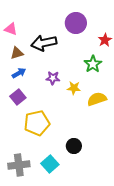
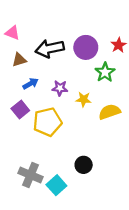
purple circle: (76, 23) -> (86, 47), moved
blue arrow: (19, 73) -> (30, 84), moved
yellow pentagon: (37, 123) -> (47, 122), moved
gray cross: (19, 165) -> (30, 175), moved, turned 30

